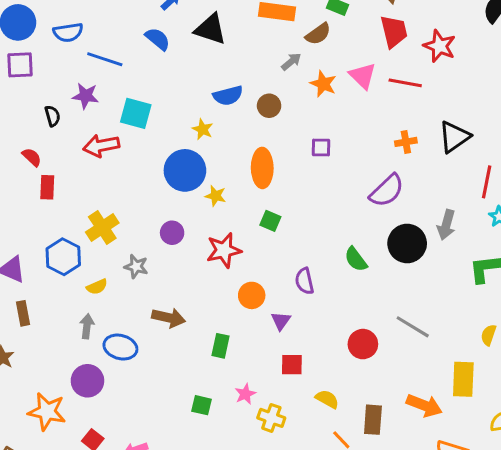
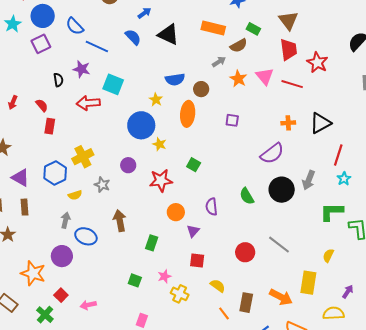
blue semicircle: (68, 32) -> (75, 26), turned 48
purple square: (20, 65) -> (41, 44), turned -30
orange ellipse: (262, 168) -> (188, 114), moved
brown arrow: (169, 318) -> (120, 221), turned -120

